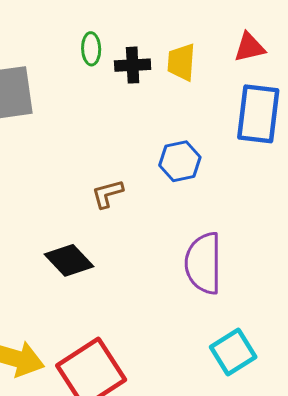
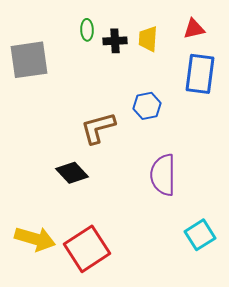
brown L-shape: (107, 194) -> (98, 128), size x1.6
cyan square: (233, 352) -> (200, 235), moved

